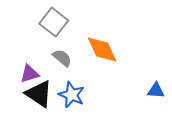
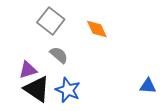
orange diamond: (102, 49) -> (97, 29), moved, size x0.7

